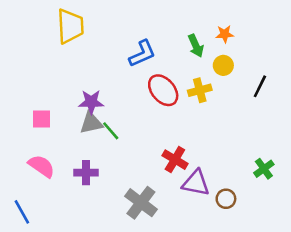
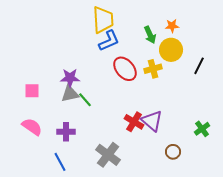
yellow trapezoid: (70, 26) -> (103, 20), moved
yellow circle: (223, 65) -> (171, 50), size x1.5
purple triangle: (196, 183) -> (152, 121), moved, turned 30
blue line: (22, 212) -> (60, 162), moved

